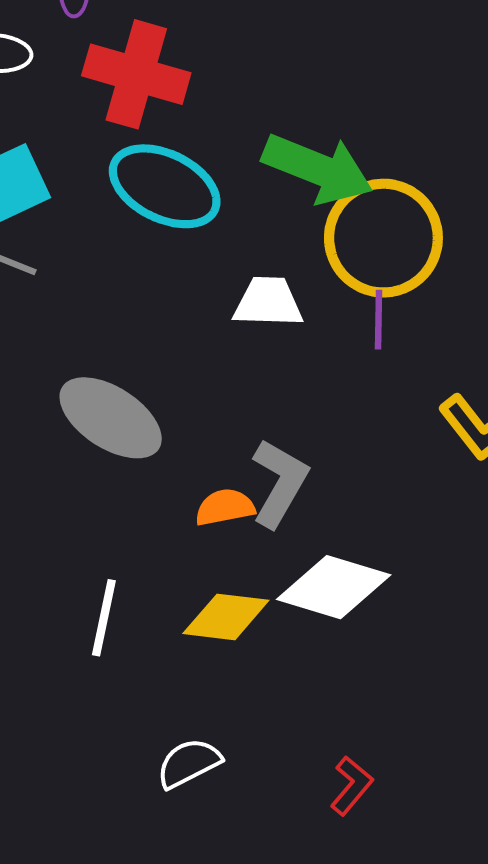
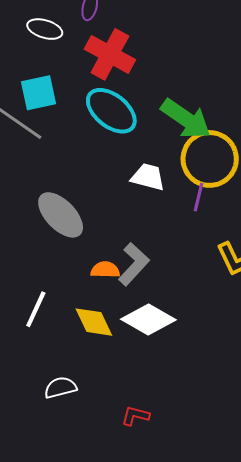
yellow diamond: (226, 617) -> (94, 322), turned 45
red L-shape: (352, 786) -> (135, 416), turned -128

